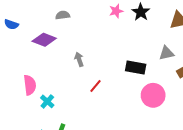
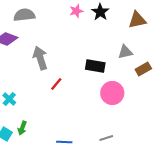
gray semicircle: (63, 15) -> (24, 15), size x1.5
gray arrow: (79, 59) -> (40, 58), size x1.6

